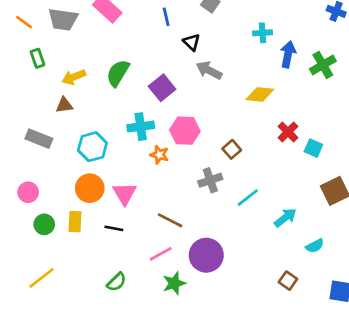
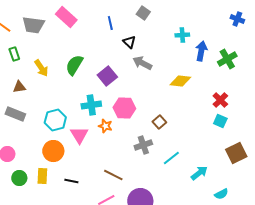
yellow arrow: (74, 77) -> (41, 68), turned -102
brown triangle: (64, 105) -> (19, 87), moved
red cross: (288, 132) -> (220, 100), moved
pink triangle: (125, 194) -> (79, 135), moved

